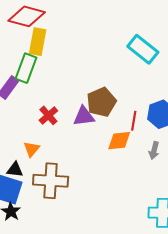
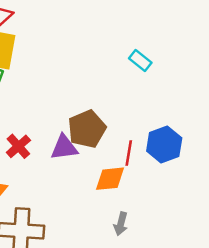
cyan rectangle: (143, 49) -> (140, 61), size x0.6
gray arrow: (154, 151) -> (121, 224), moved

